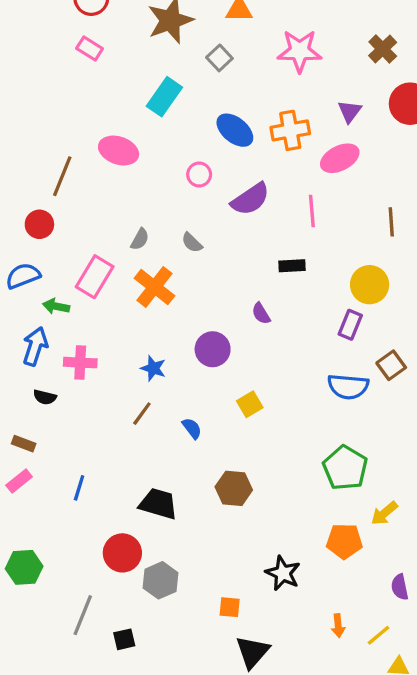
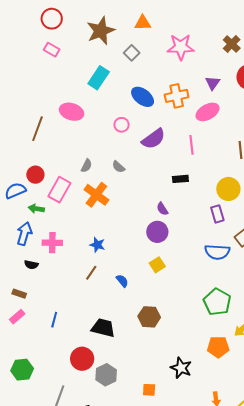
red circle: (39, 224) -> (35, 175), moved
purple rectangle: (350, 325) -> (217, 214), turned -36
purple circle: (213, 349) -> (157, 232), moved

